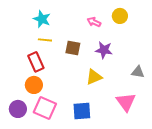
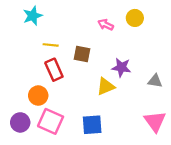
cyan star: (42, 19) -> (33, 16), moved, turned 30
purple star: (104, 50) -> (121, 67), moved
red rectangle: (36, 62) -> (54, 70), moved
pink triangle: (126, 102) -> (155, 121), moved

